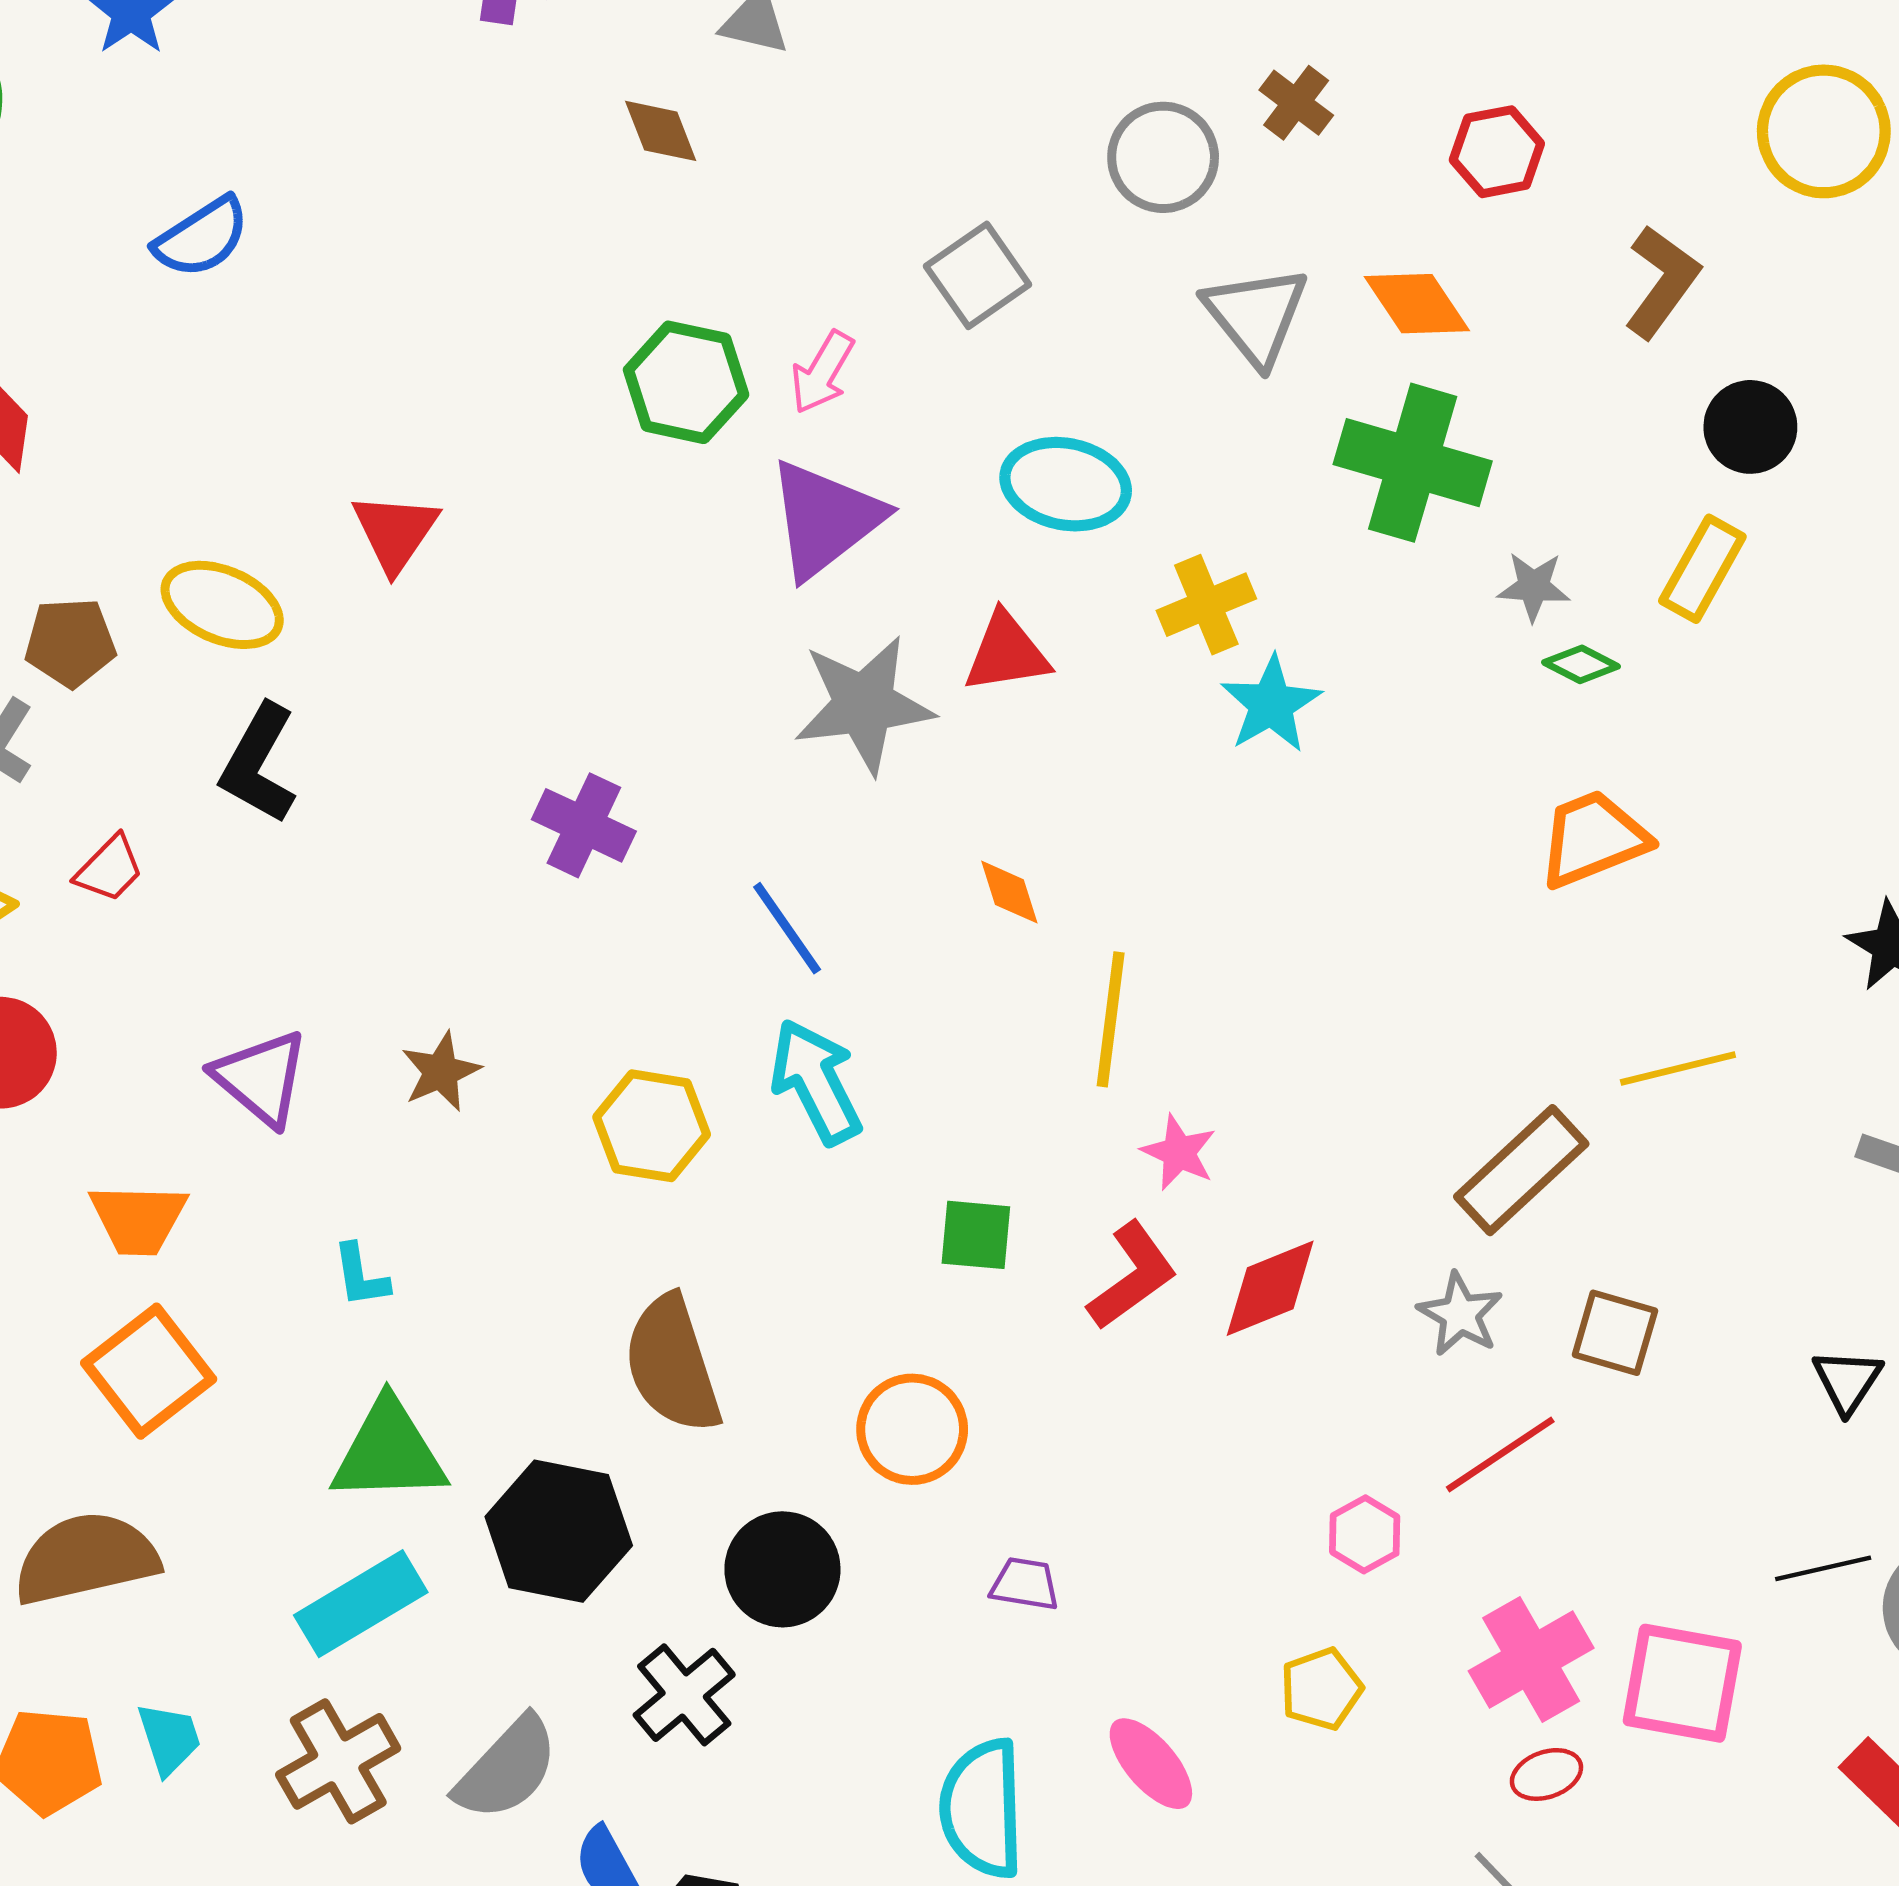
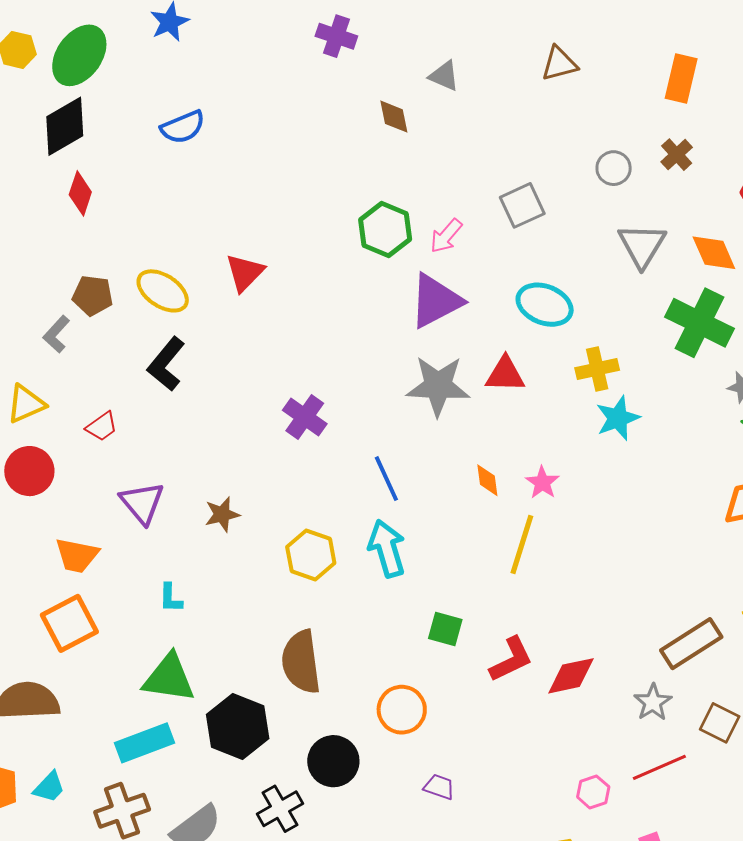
gray circle: (1163, 157) -> (614, 168), size x0.7
red trapezoid: (109, 869) -> (102, 427), moved
pink star: (1179, 1152) -> (542, 483), moved
cyan trapezoid: (169, 1739) -> (49, 787), turned 51

